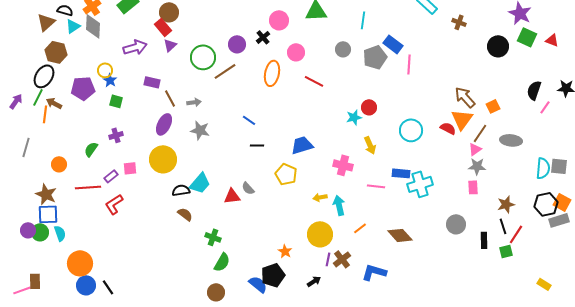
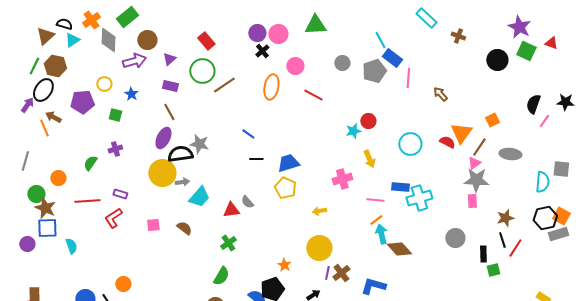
brown circle: (169, 12) -> (147, 40), moved
cyan line: (363, 20) -> (380, 40), moved, turned -36
gray diamond: (93, 26) -> (108, 40), moved
red rectangle: (163, 27) -> (206, 41), moved
red triangle: (552, 40) -> (551, 43), moved
purple circle: (237, 44) -> (257, 33), moved
blue star: (110, 80) -> (131, 94), moved
purple rectangle: (152, 82) -> (170, 86), moved
green line: (38, 97) -> (34, 66), moved
brown arrow: (465, 97) -> (440, 94), moved, size x0.7
purple arrow: (16, 101) -> (27, 105), moved
gray arrow: (194, 102) -> (182, 182), moved
orange line: (45, 114) -> (44, 128), turned -30
blue trapezoid: (302, 145) -> (288, 163), moved
pink cross: (343, 165) -> (342, 179), turned -30
gray star: (477, 166) -> (476, 180), size x1.4
gray square: (559, 166) -> (561, 169), moved
pink square: (130, 168) -> (153, 225), moved
purple rectangle: (111, 176) -> (120, 194), moved, turned 56
black semicircle: (181, 190) -> (180, 154), moved, size x1.4
cyan arrow: (339, 205) -> (381, 234), moved
orange line: (360, 228) -> (376, 220), moved
green circle: (40, 232) -> (36, 194), moved
cyan semicircle: (60, 233) -> (71, 246), moved
green cross: (213, 237) -> (228, 243), moved, turned 35
green square: (506, 251) -> (493, 270), moved
orange circle: (80, 263) -> (123, 284), moved, size x0.6

